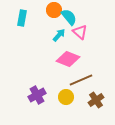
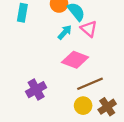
purple cross: (37, 95) -> (36, 90), moved
yellow circle: (66, 97) -> (83, 106), moved

